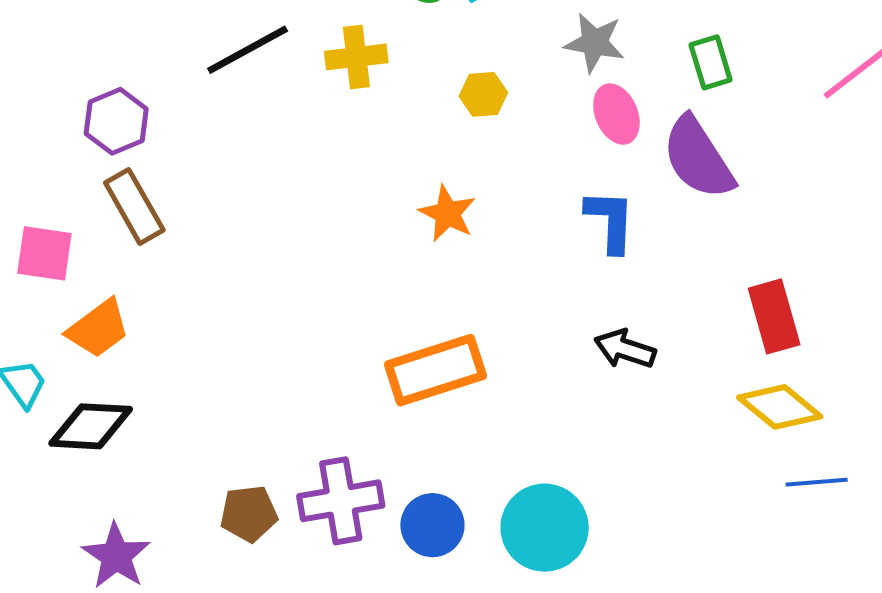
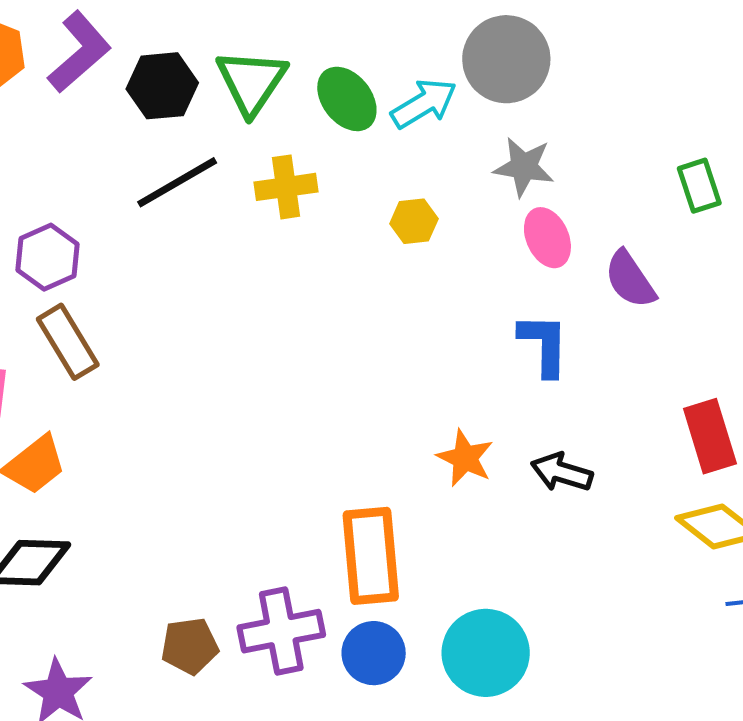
green rectangle: (711, 62) -> (699, 186), moved
purple semicircle: (698, 158) -> (630, 279), size x0.7
orange star: (447, 213) -> (465, 458), moved
orange rectangle: (435, 370) -> (371, 556), moved, turned -76

